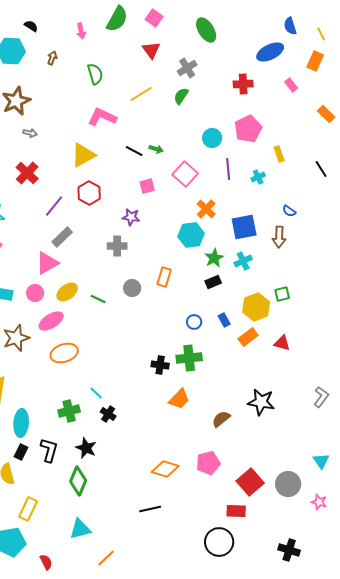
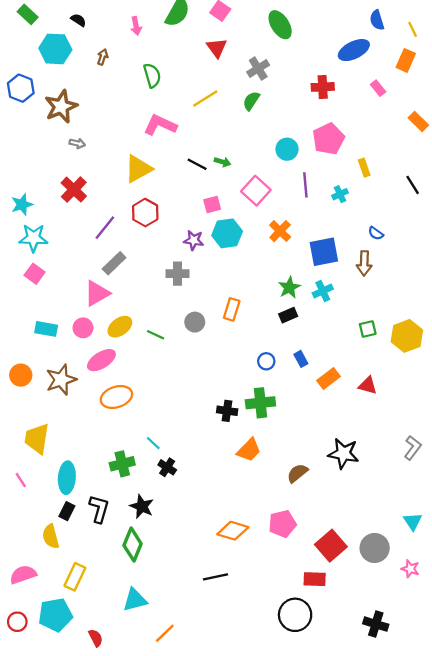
cyan hexagon: (191, 235) -> (227, 233), moved
yellow hexagon: (256, 307) -> (407, 336), moved

